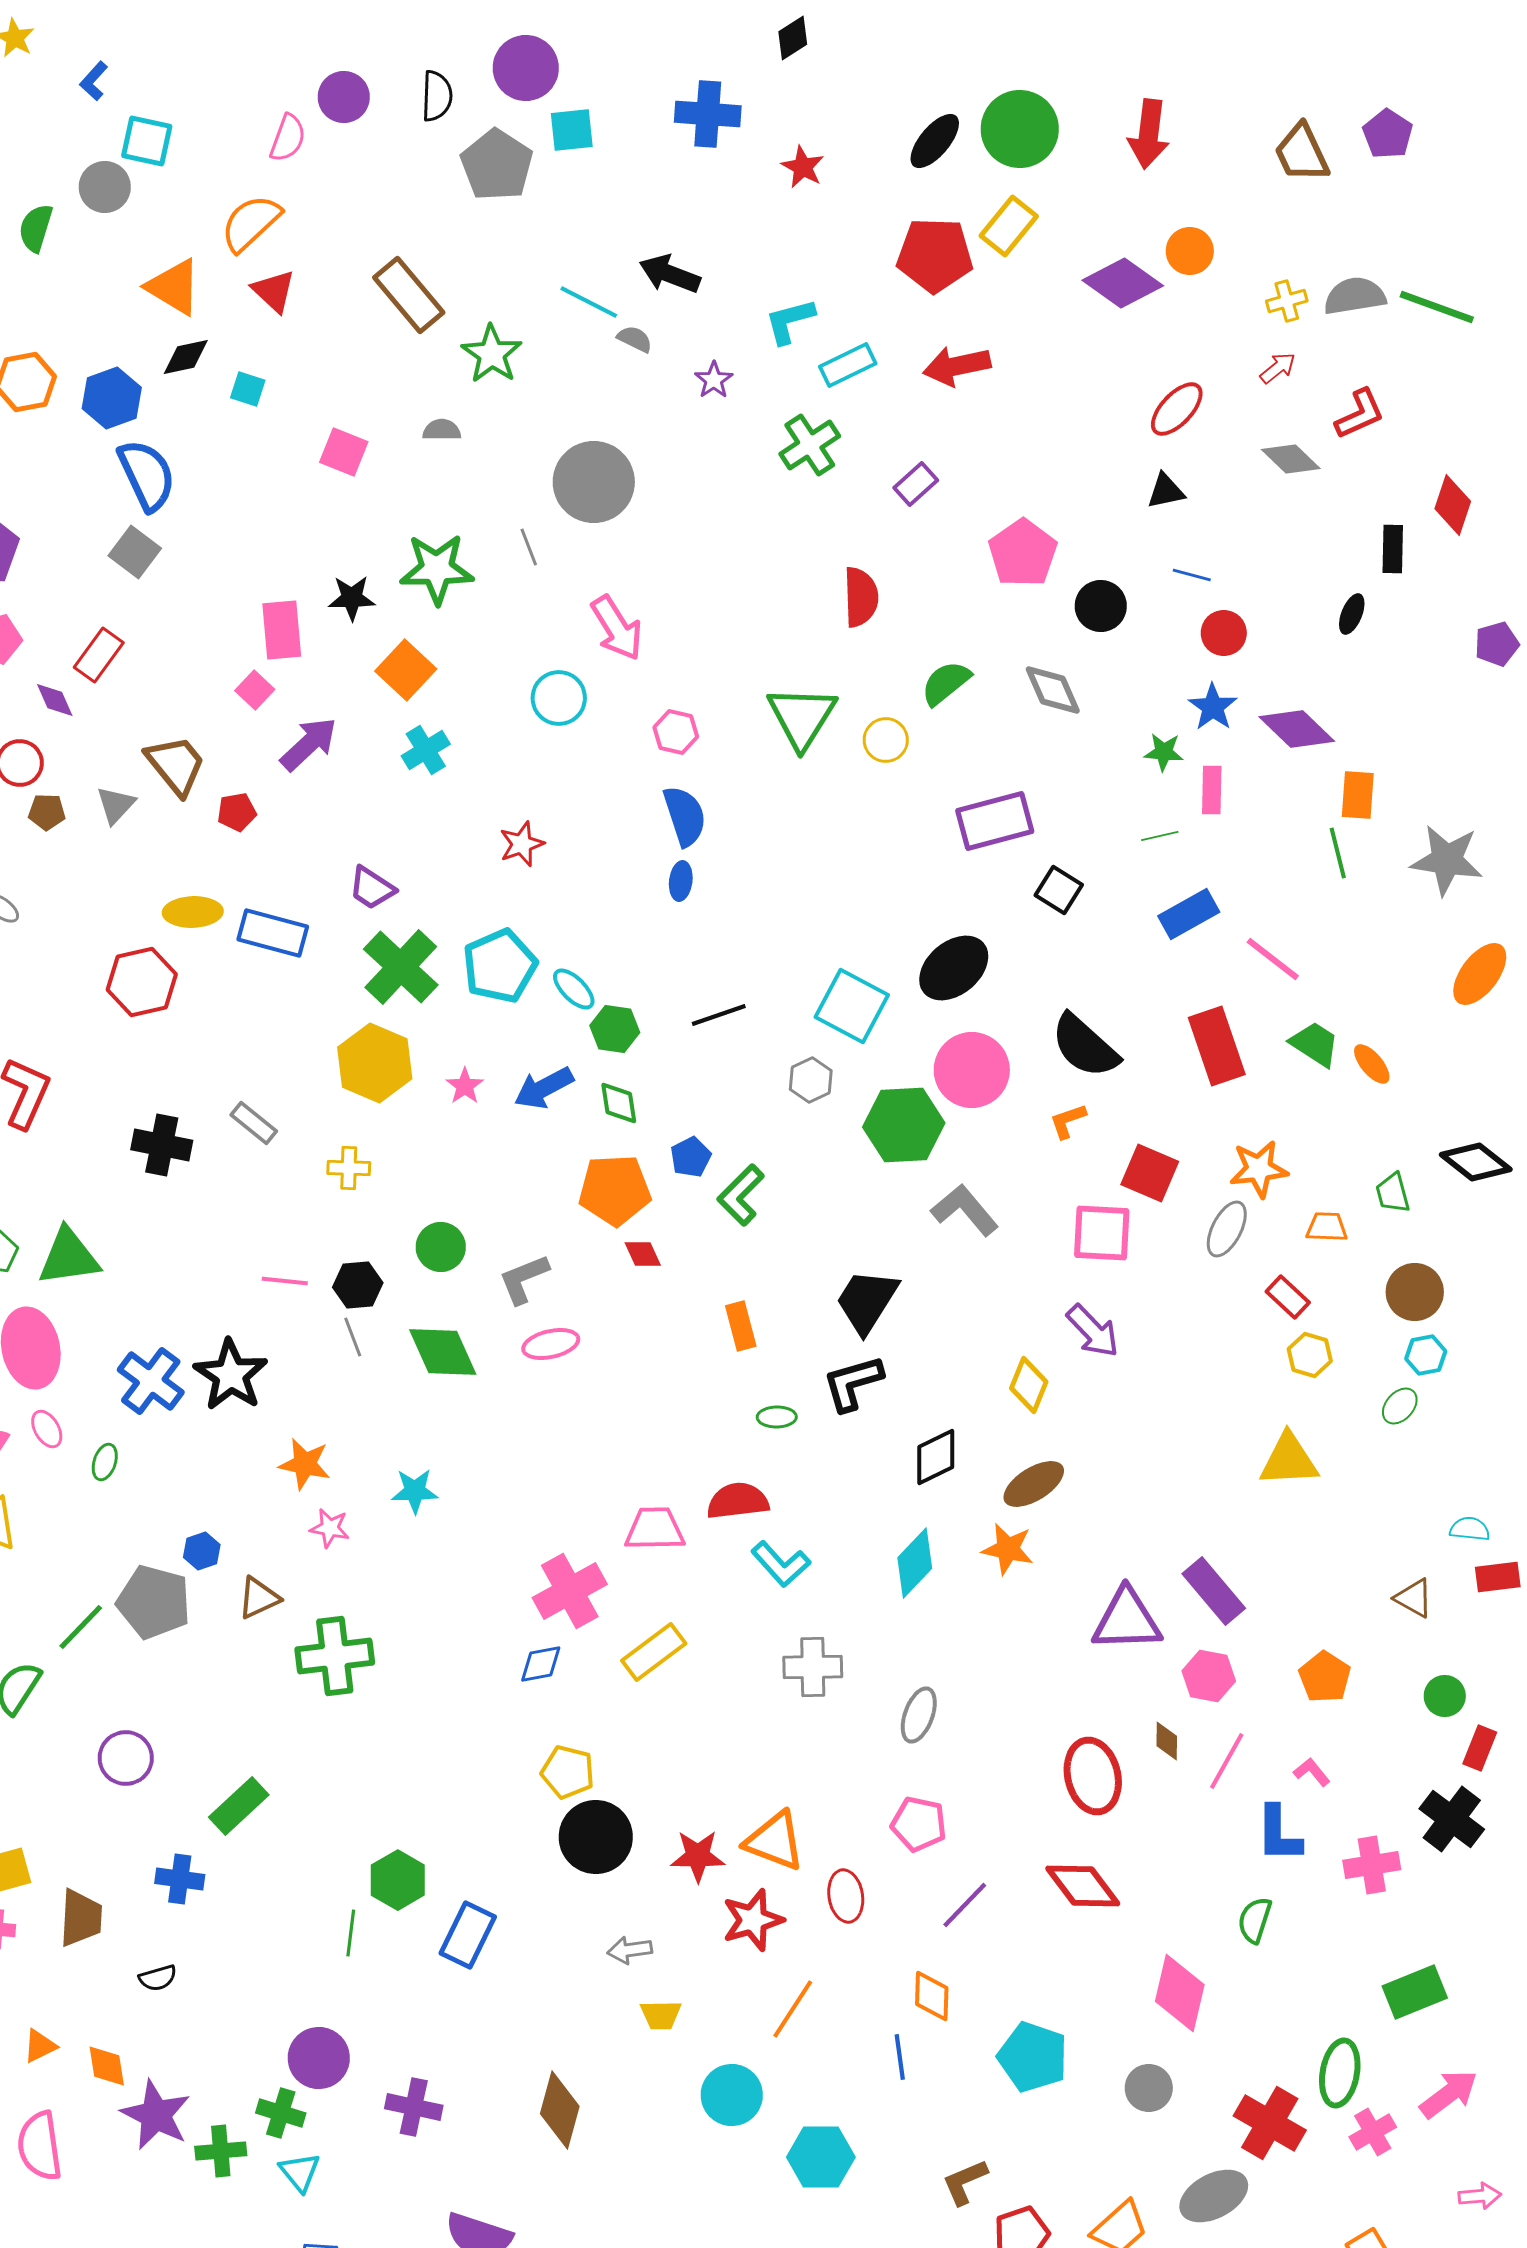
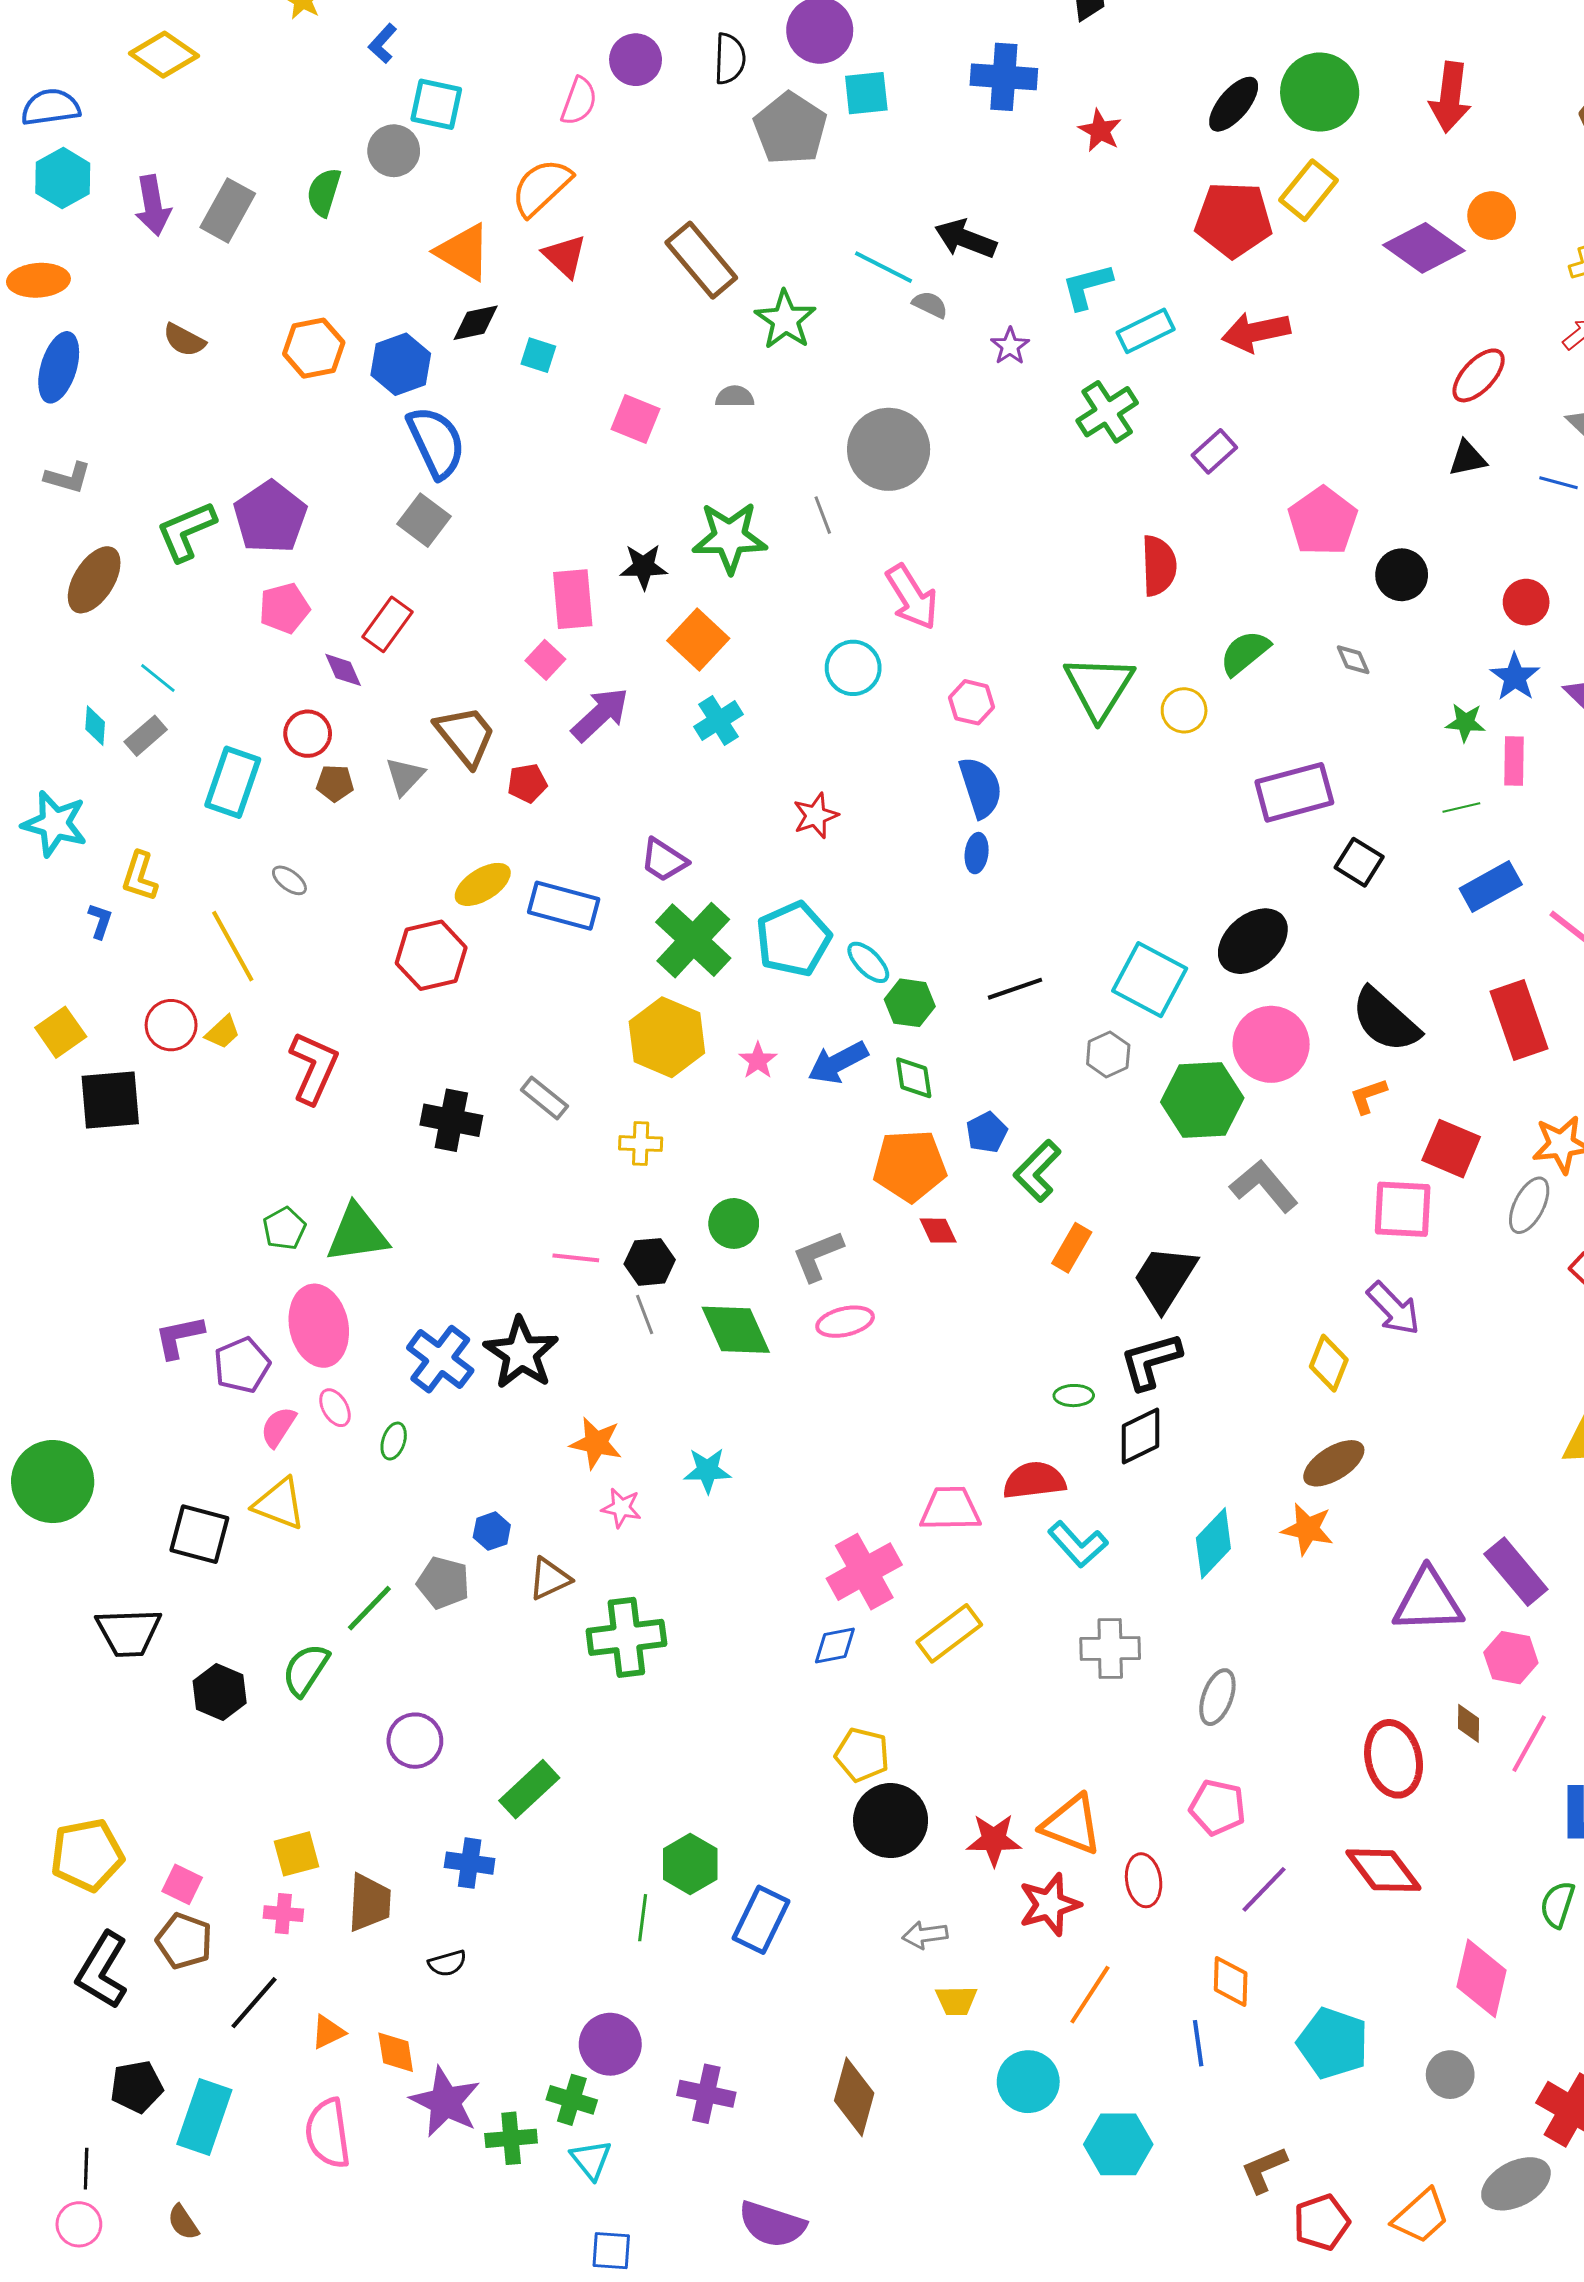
blue line: (1192, 575) -> (1558, 483), moved
gray diamond: (1053, 690) -> (1353, 660), size x0.6
yellow ellipse: (193, 912) -> (483, 884), turned -30
orange rectangle: (741, 1326) -> (1072, 1248), moved, turned 45
black diamond: (936, 1457) -> (1141, 1436), moved
gray pentagon: (154, 1602) -> (443, 1583), size x0.7

